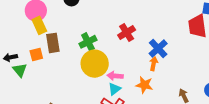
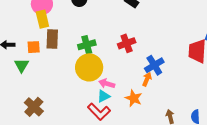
green triangle: (20, 70) -> (22, 65), moved

